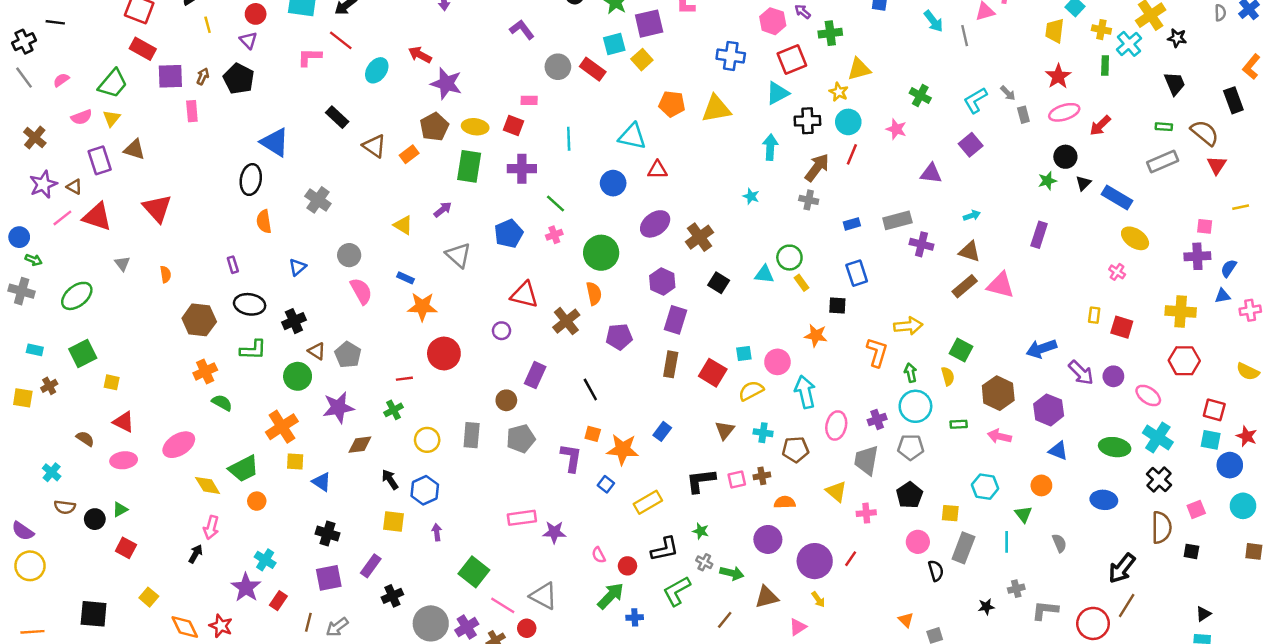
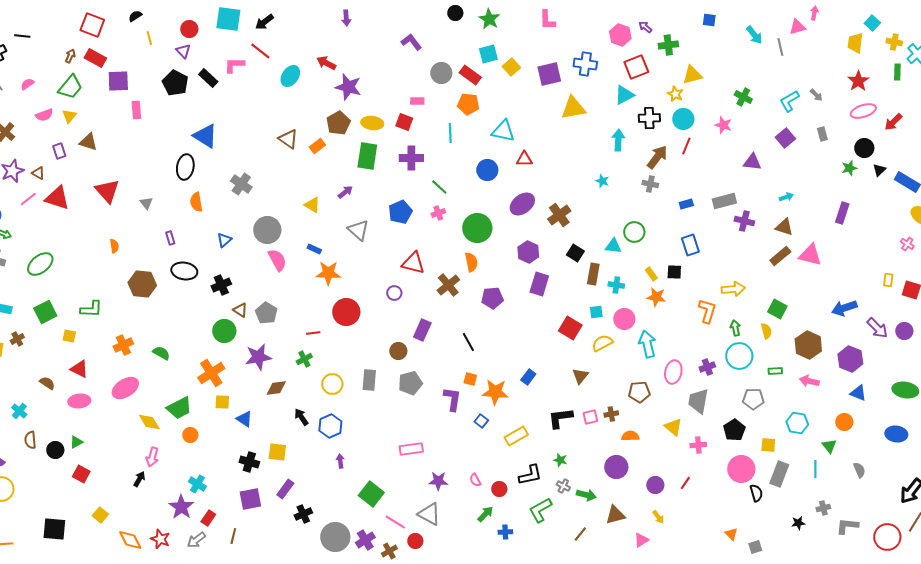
purple square: (649, 24) -> (549, 74), moved
brown arrow: (203, 76) -> (70, 56), moved
orange pentagon: (672, 104) -> (468, 104), moved
gray rectangle: (1023, 115) -> (822, 134), moved
black rectangle: (337, 117) -> (208, 78), moved
purple rectangle: (100, 160) -> (59, 151), size x0.7
gray circle: (349, 255) -> (267, 230), size x1.4
gray triangle: (122, 264) -> (146, 203), moved
yellow rectangle: (801, 283) -> (651, 274), moved
green L-shape: (253, 350) -> (91, 309), moved
brown rectangle: (671, 364) -> (593, 274), moved
orange cross: (205, 371) -> (123, 345), moved
cyan cross: (763, 433) -> (616, 285), moved
gray pentagon: (911, 447) -> (753, 399), moved
brown semicircle: (65, 507) -> (30, 440), turned 78
yellow square: (394, 521) -> (277, 452), moved
purple star: (554, 532) -> (438, 481), moved
pink circle: (918, 542) -> (741, 469), size x1.4
purple circle: (815, 561) -> (655, 485), size x0.6
green arrow: (611, 596) -> (485, 514), size x0.7
gray arrow: (337, 627) -> (196, 540), moved

